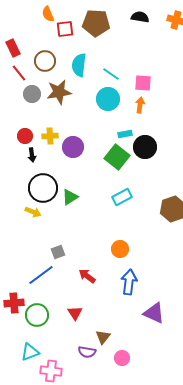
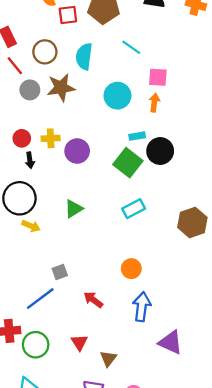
cyan line: (111, 74) -> (131, 47), moved
black circle: (43, 188) -> (19, 198), moved
brown triangle: (103, 337) -> (108, 359), moved

